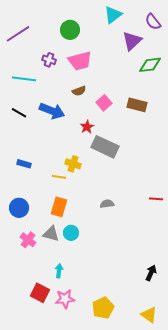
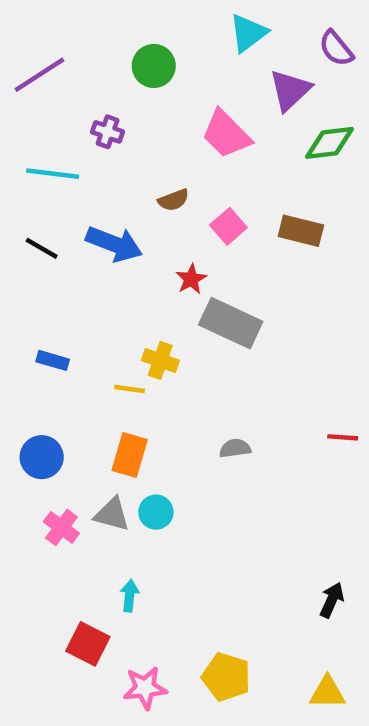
pink trapezoid: (80, 61) -> (226, 134), moved, turned 60
pink star: (65, 299) -> (145, 688), moved
yellow pentagon: (103, 308) -> (226, 677), turned -30
yellow triangle: (149, 315) -> (327, 692), turned -36

